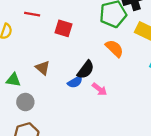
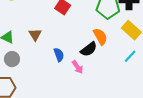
black semicircle: (86, 70) -> (89, 49), moved
blue semicircle: (75, 82) -> (59, 55), turned -96

